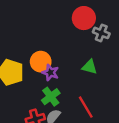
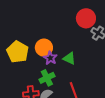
green triangle: (90, 67) -> (69, 58), moved

